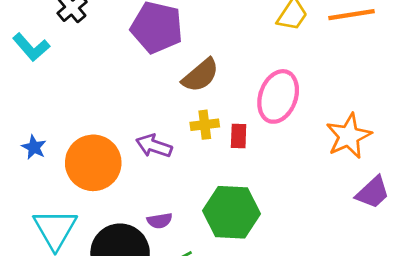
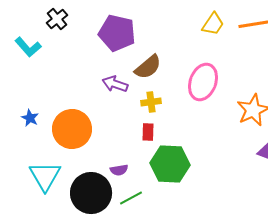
red rectangle: (239, 136) -> (148, 132), moved
purple arrow: (154, 146) -> (115, 84), moved

